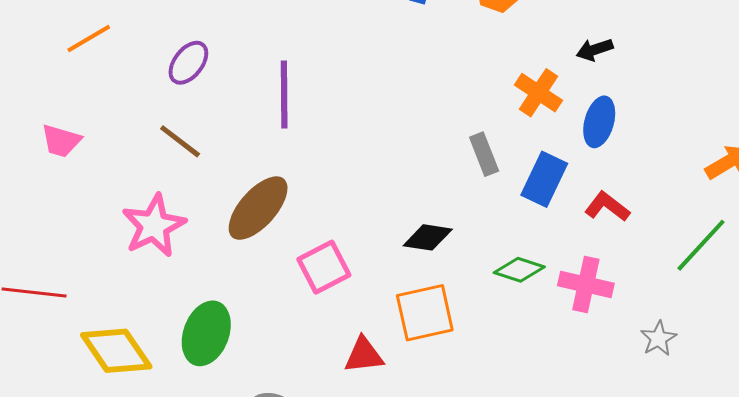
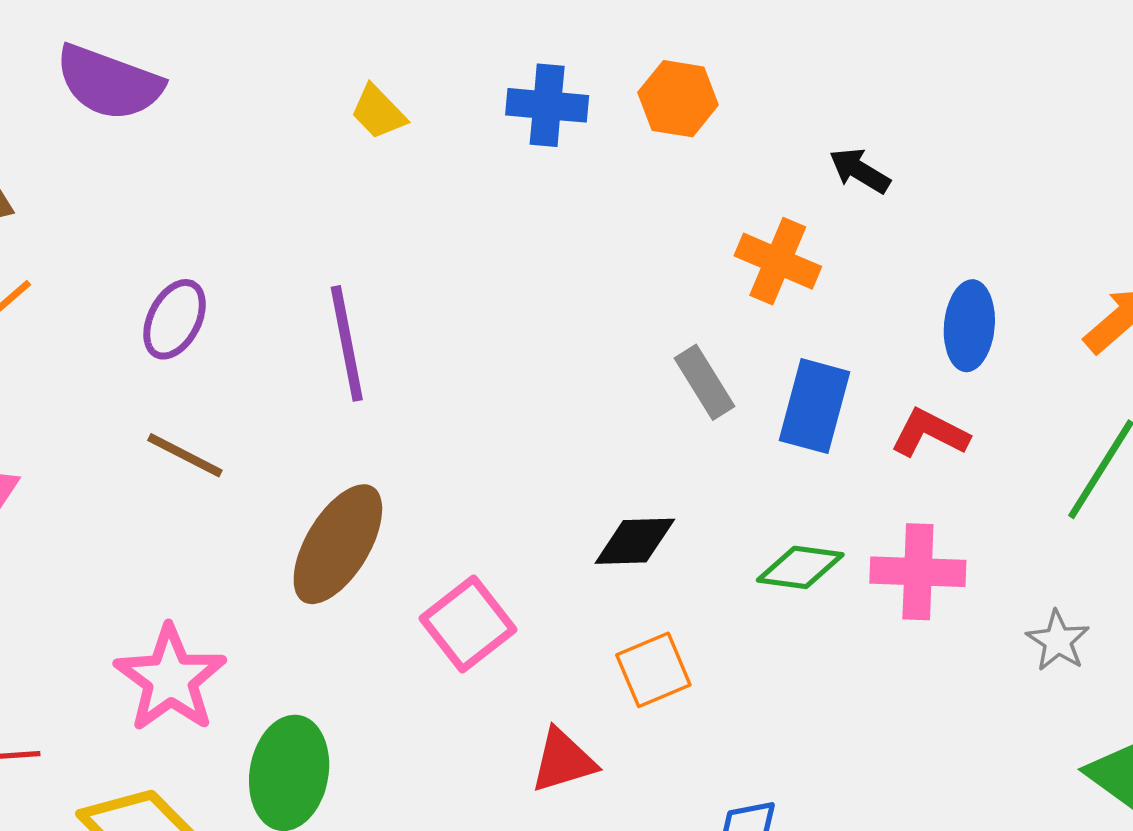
black arrow: (595, 50) -> (860, 171), turned 60
blue ellipse: (599, 122) -> (969, 326), moved
pink star: (154, 226) -> (170, 679), moved
orange square: (425, 313) -> (653, 670), size x0.7

